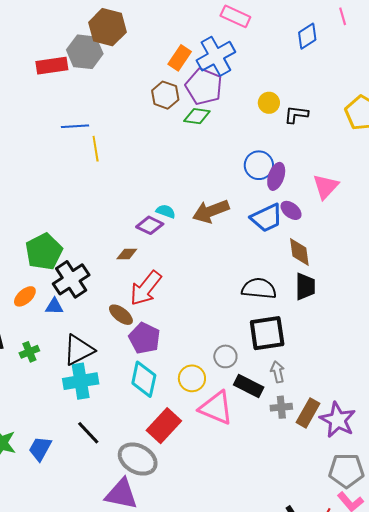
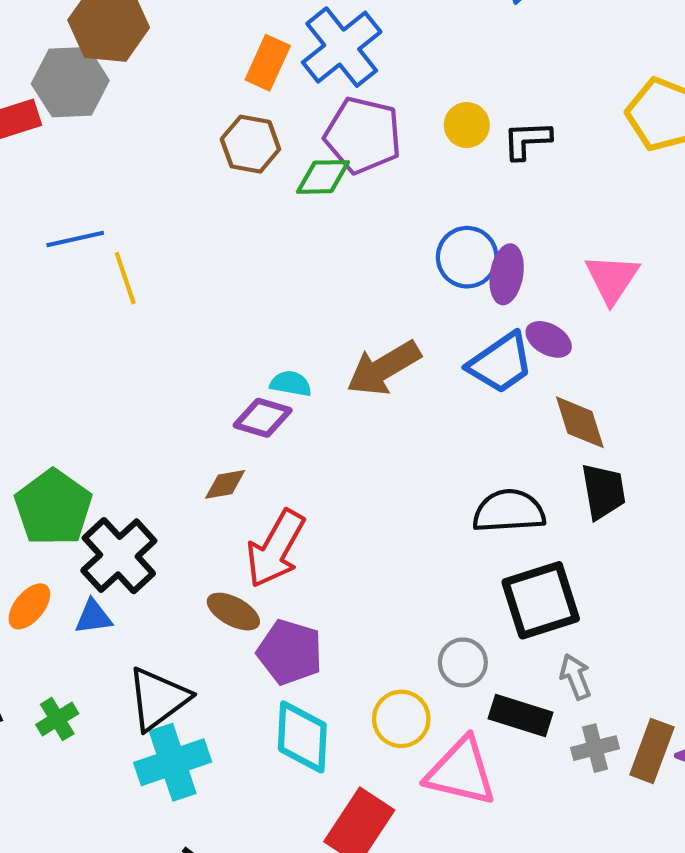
purple pentagon: (204, 87) -> (363, 135), moved

